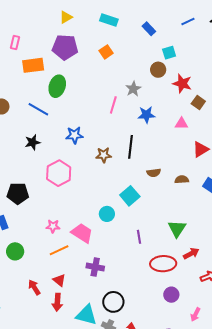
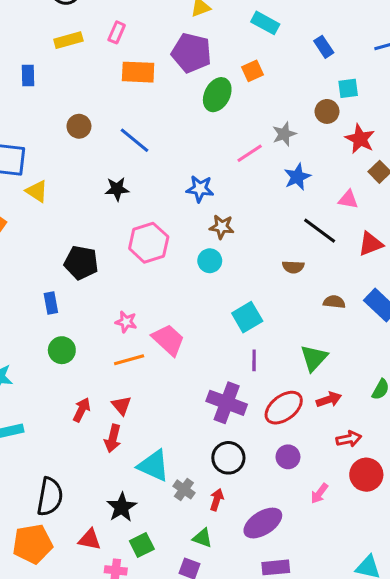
green ellipse: (57, 86) -> (217, 95), moved
pink line: (113, 105) -> (250, 153), turned 30
blue star: (146, 115) -> (297, 177), turned -30
blue star: (74, 135) -> (200, 189), moved
black line: (131, 147) -> (320, 231), moved, turned -70
brown semicircle: (182, 180) -> (334, 302), moved
cyan square: (130, 196) -> (247, 317), moved
cyan circle: (107, 214) -> (210, 261), moved
red ellipse: (163, 264) -> (284, 408), turned -45
purple cross: (95, 267) -> (227, 403), moved, size x1.4
red arrow: (34, 287) -> (82, 410), turned 49
black circle: (113, 302) -> (228, 458), moved

